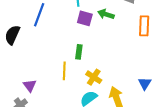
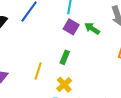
green rectangle: (79, 52) -> (65, 57), moved

